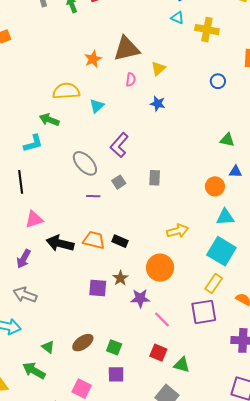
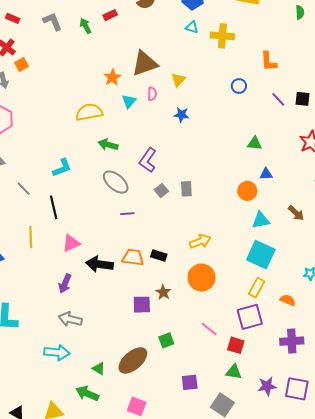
cyan triangle: (97, 106) -> (129, 101), moved
green arrow: (49, 120) -> (108, 145), moved
gray square: (119, 182) -> (161, 190), moved
yellow arrow: (178, 231) -> (200, 241), moved
purple star: (140, 298) -> (267, 386), moved
brown ellipse: (83, 343) -> (133, 360), size x1.4
green square: (114, 347) -> (166, 340), moved, turned -35
red square: (158, 353) -> (236, 345), moved
purple square: (116, 374) -> (190, 382), moved

